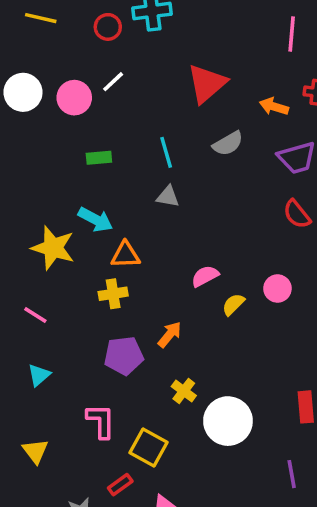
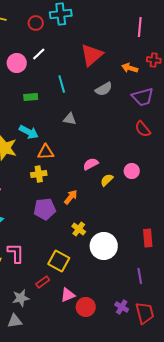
cyan line: (166, 152) -> (62, 84), moved
pink L-shape: (101, 421) -> (16, 253), moved

